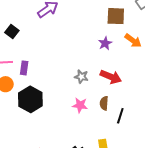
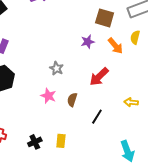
red arrow: (111, 77) -> (99, 77), moved, turned 100
black line: (120, 116) -> (97, 117), moved

